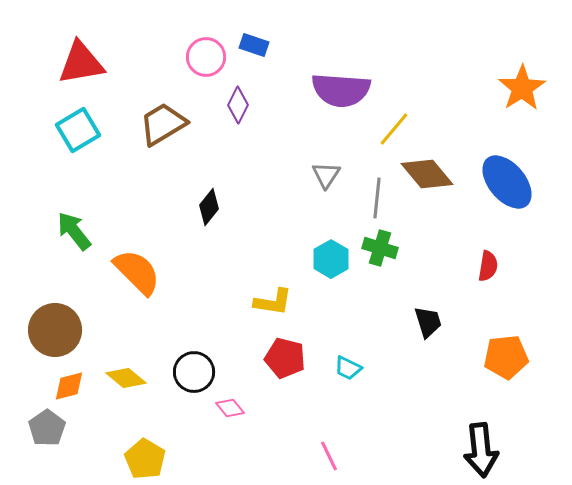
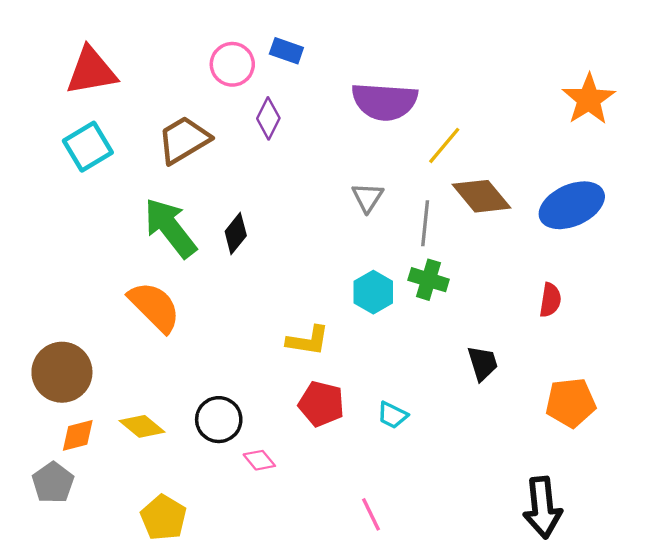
blue ellipse: (507, 182) -> (572, 205), turned -74
green arrow: (74, 231) -> (170, 228), moved, size x1.4

